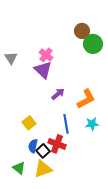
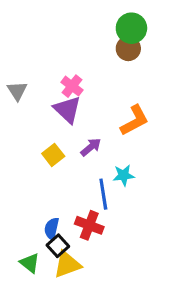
green circle: (93, 44) -> (131, 28), moved
orange L-shape: (86, 99) -> (135, 121), moved
yellow square: (29, 123) -> (53, 155), moved
cyan star: (92, 124) -> (124, 175), moved
black square: (43, 151) -> (58, 246), moved

